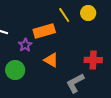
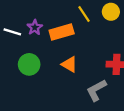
purple star: (25, 45) -> (35, 27), moved
green circle: (15, 70) -> (29, 64), moved

